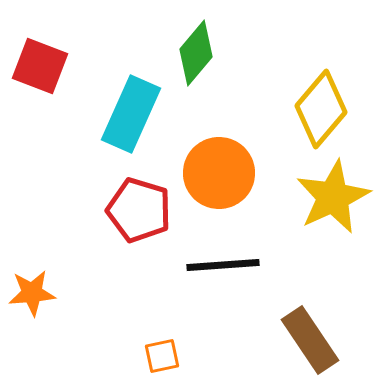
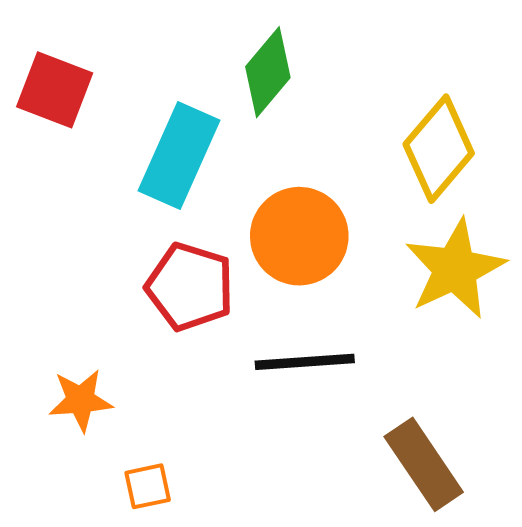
orange star: (32, 293) -> (81, 400), moved
orange square: (162, 356) -> (148, 486), moved

